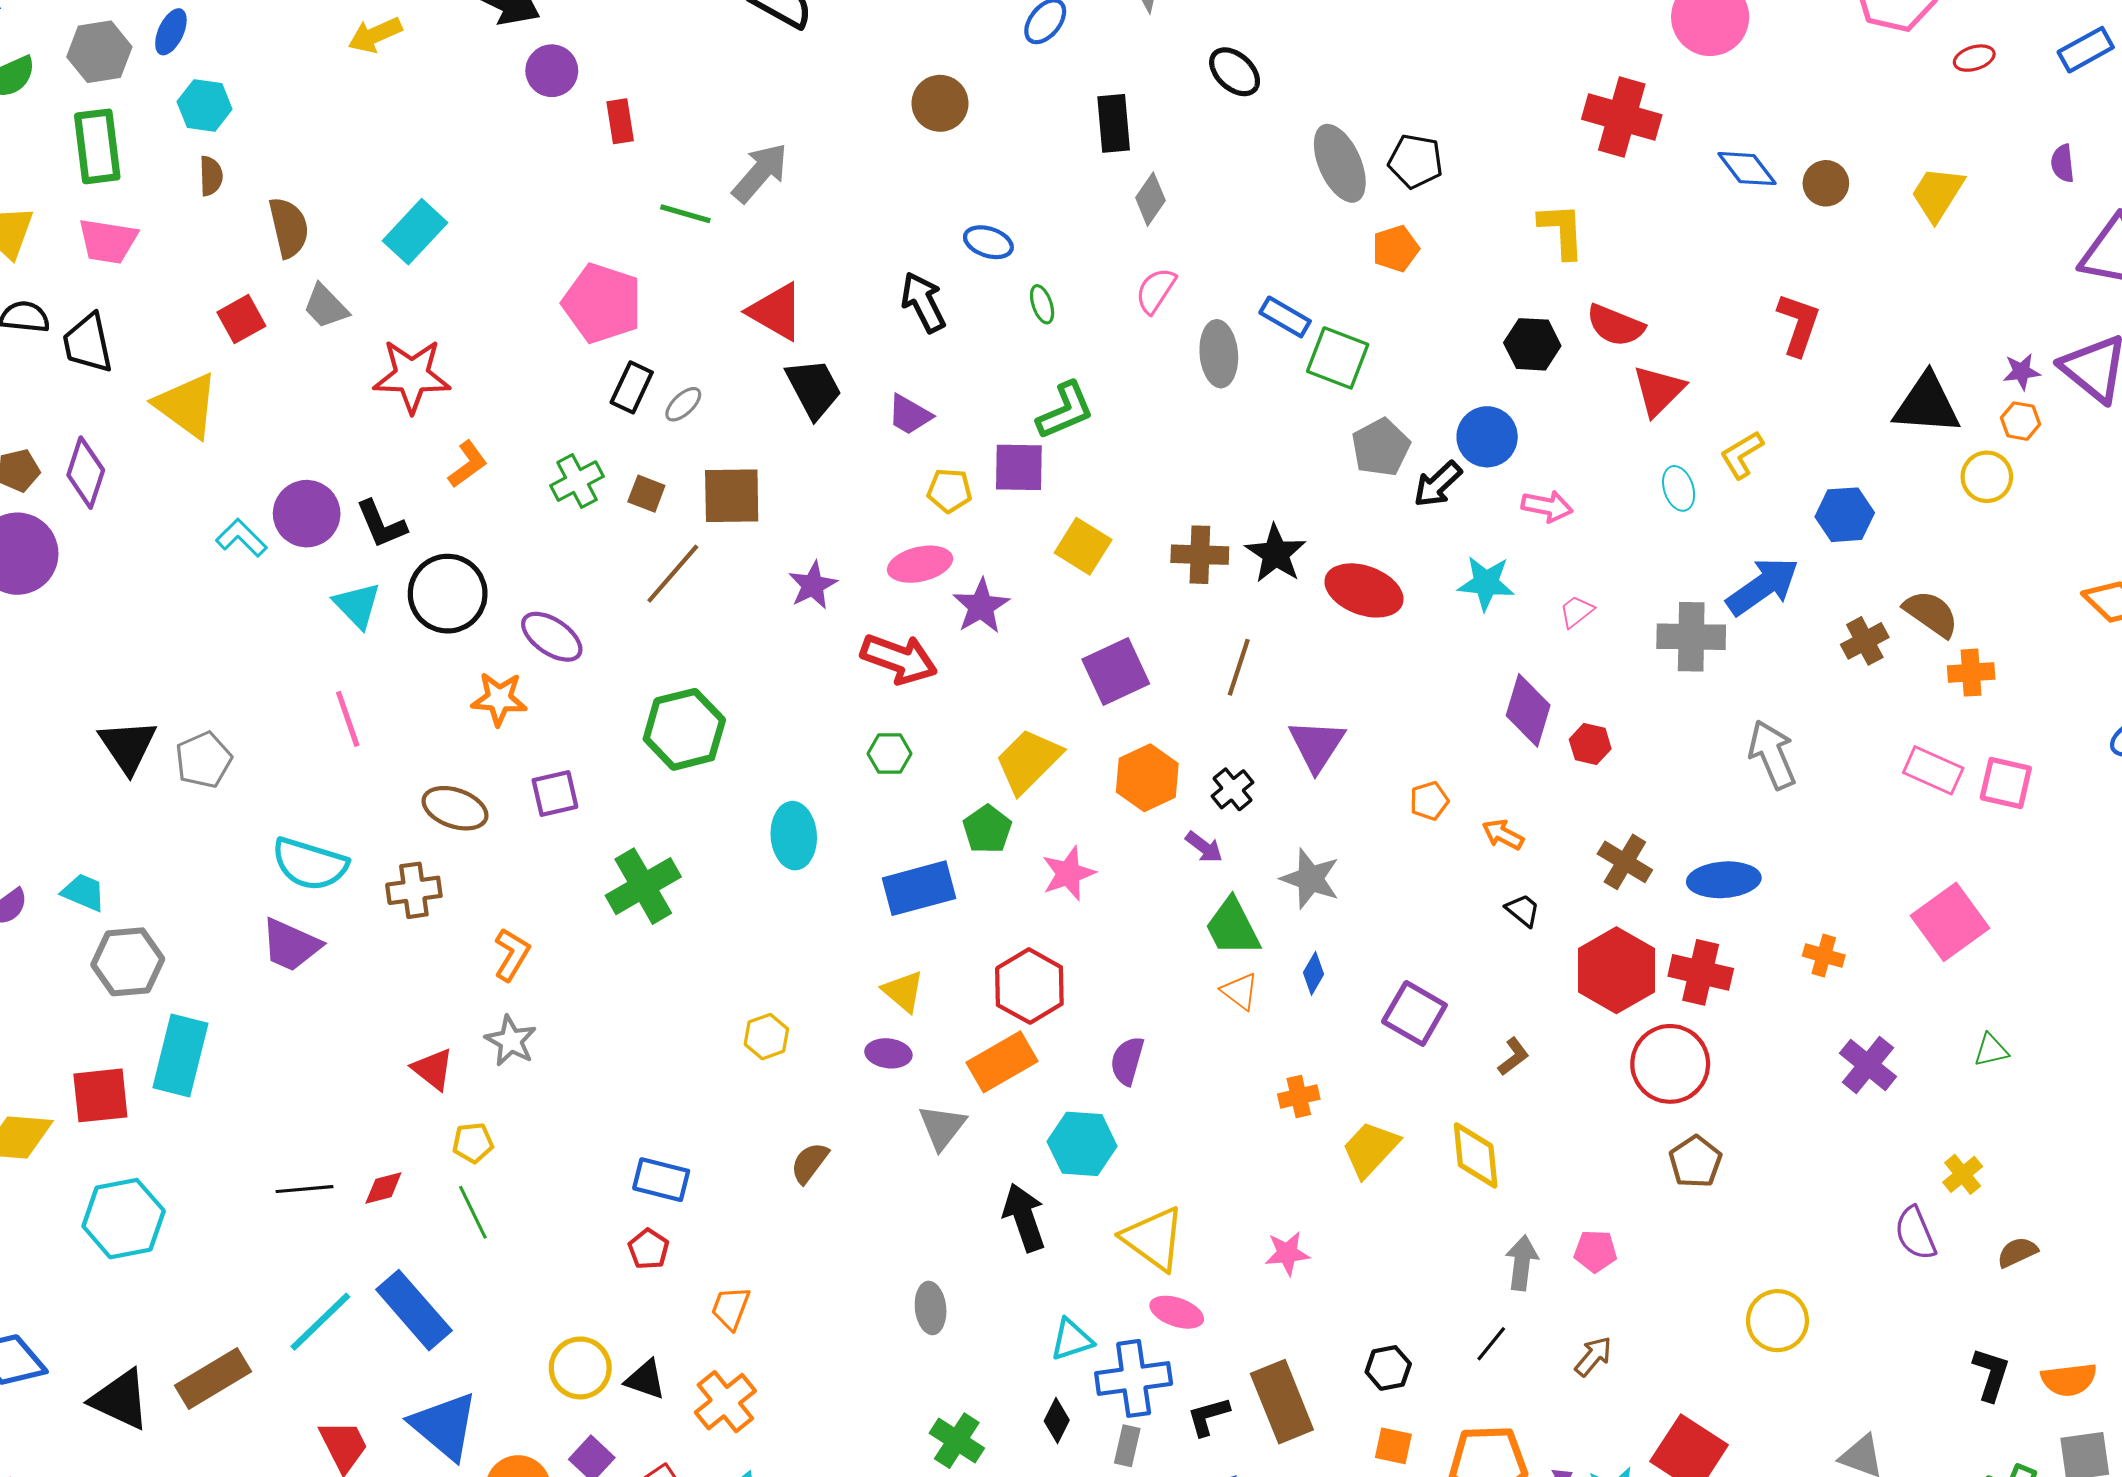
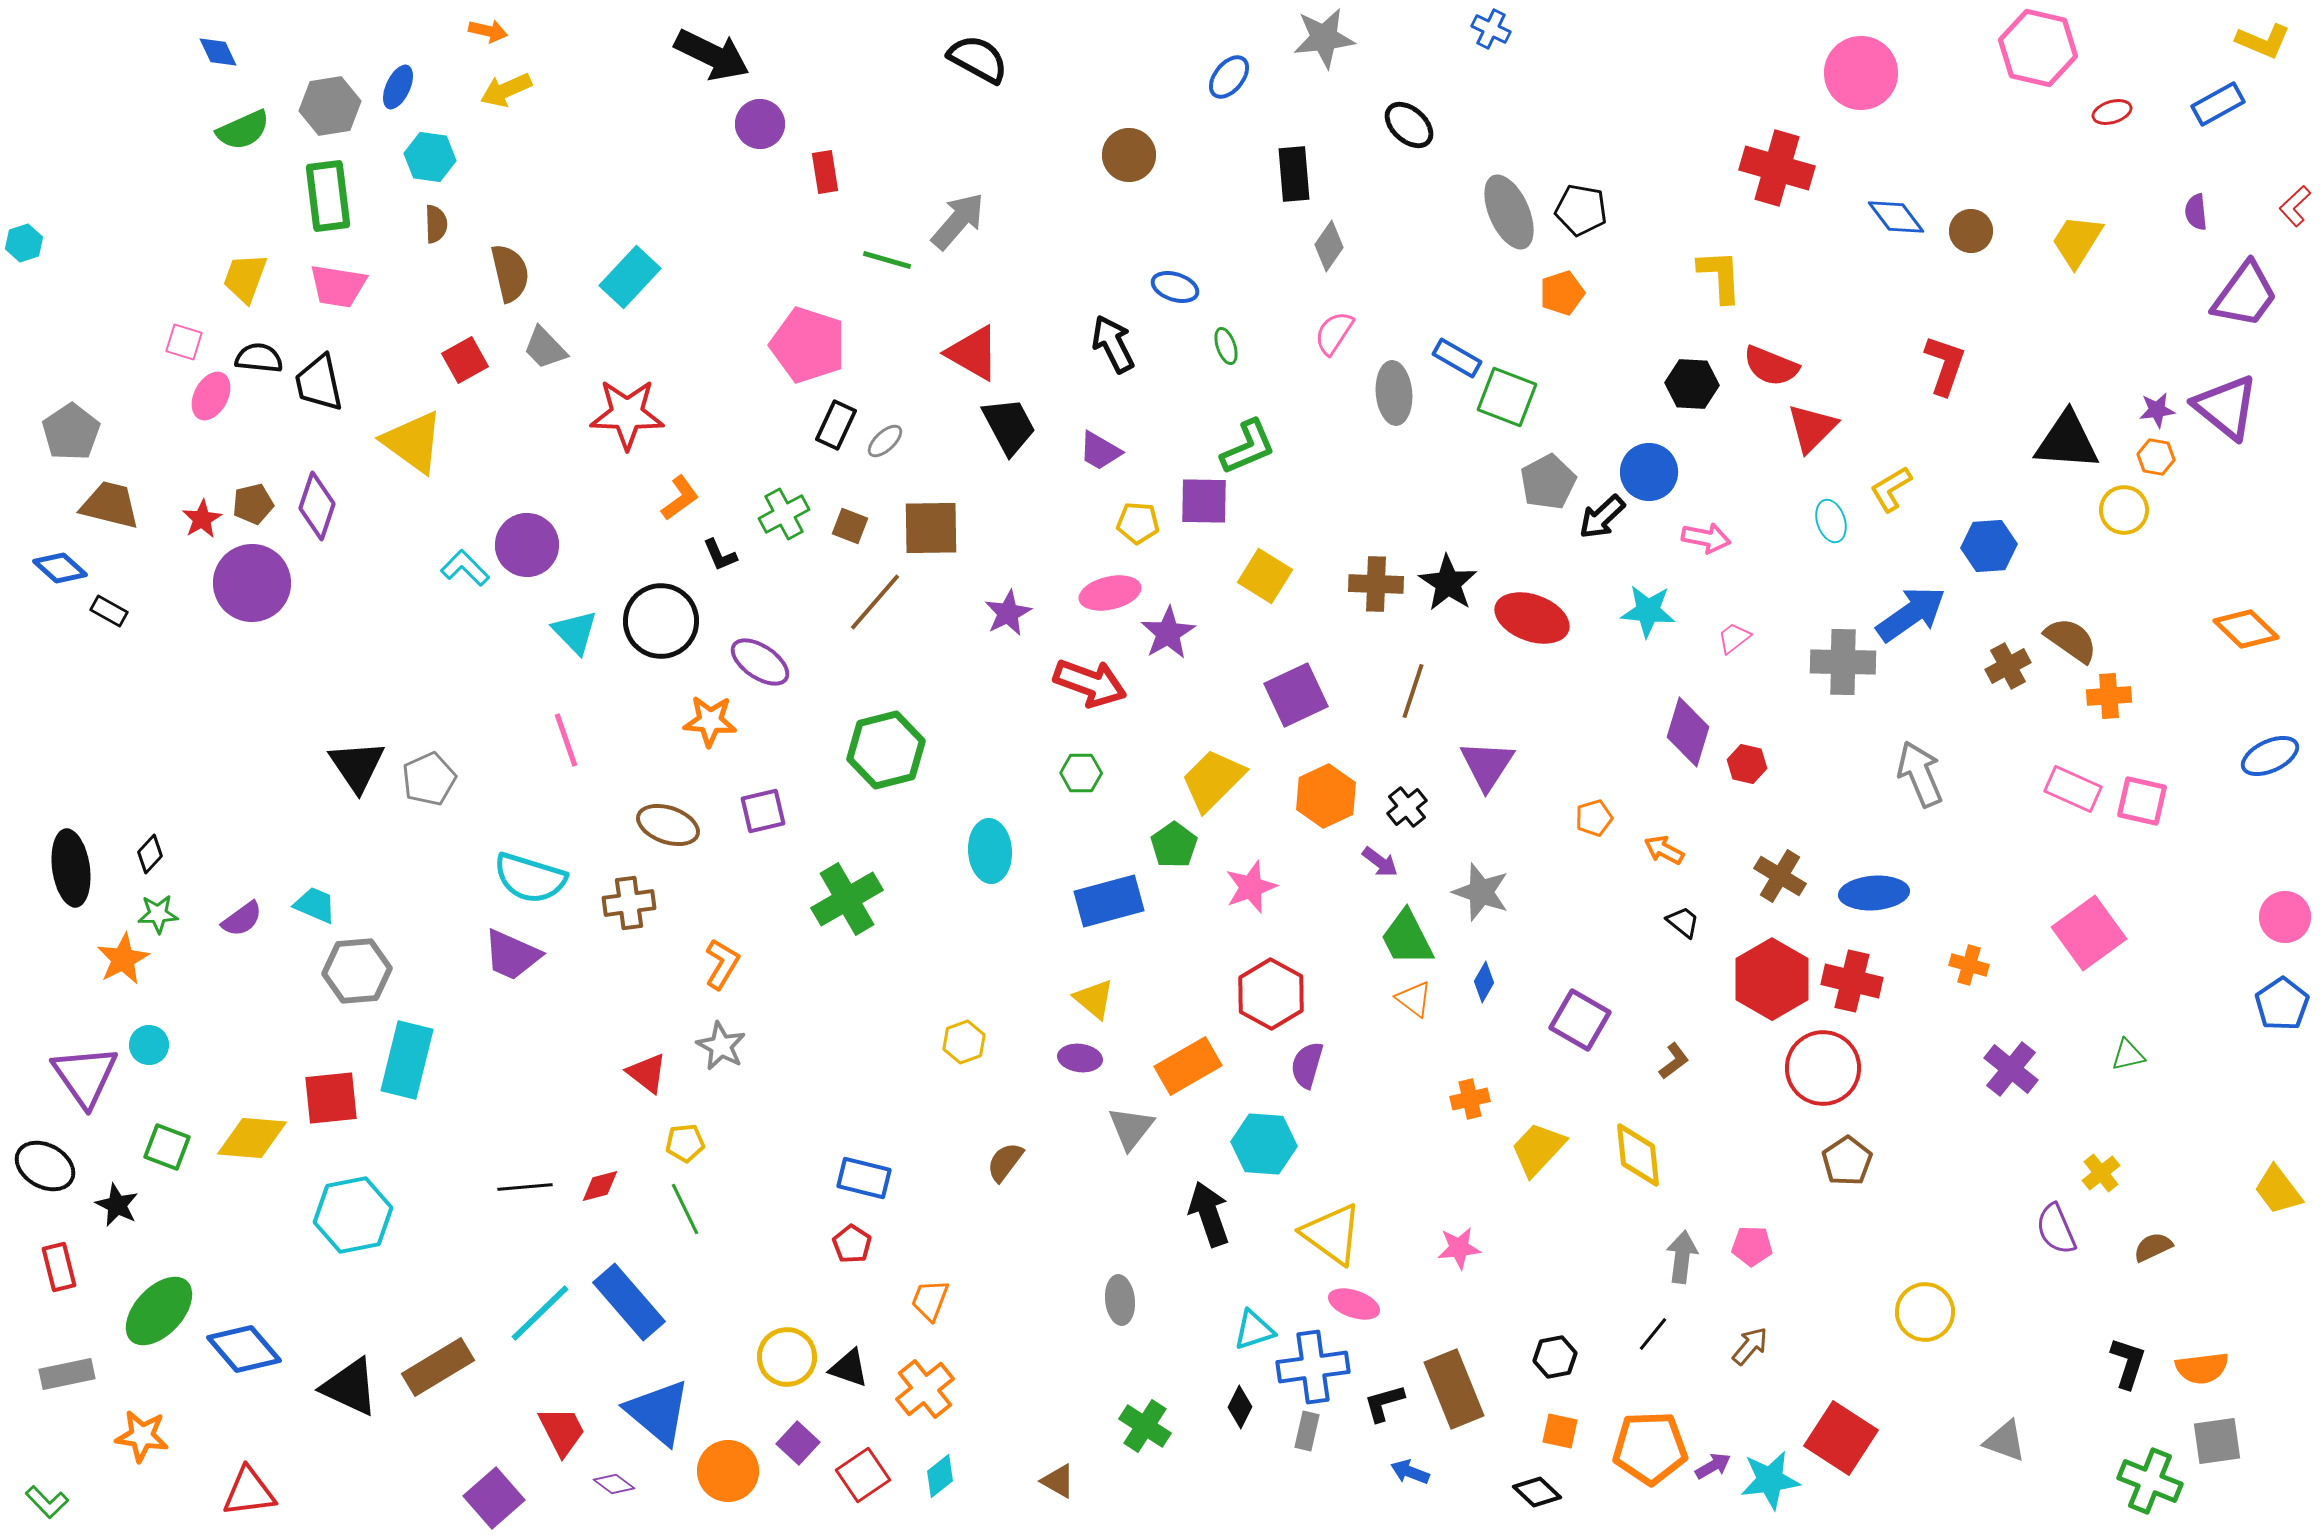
yellow arrow: (375, 35) -> (506, 90), moved
black L-shape: (381, 524) -> (720, 555), moved, size x0.7
red hexagon: (1029, 986) -> (1271, 994), moved

